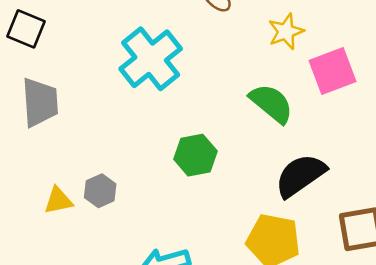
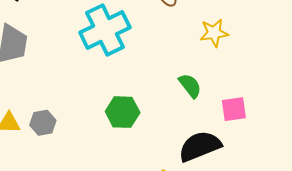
pink square: (332, 71) -> (234, 109), moved, size x0.7
green semicircle: (271, 103) -> (190, 86), size x0.7

